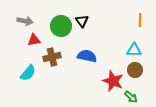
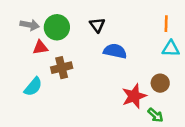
green circle: (61, 26) -> (57, 27), moved
cyan triangle: (134, 50) -> (171, 49), moved
blue semicircle: (87, 56) -> (115, 51), moved
red star: (113, 81) -> (134, 96), turned 30

